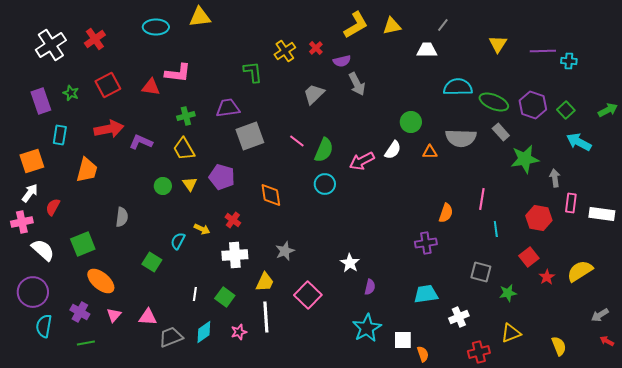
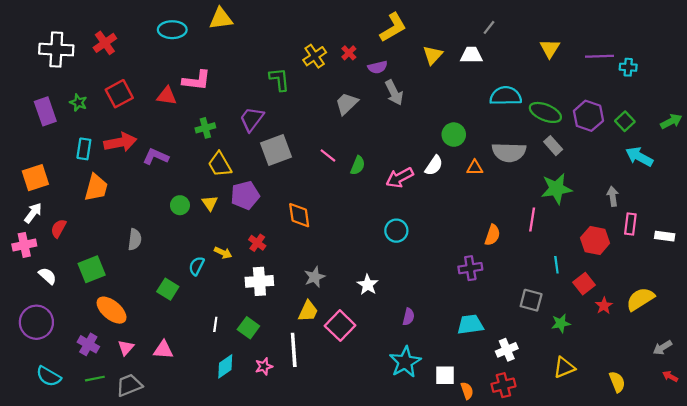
yellow triangle: (392, 26) -> (433, 55), moved, turned -36
white cross: (51, 45) -> (56, 50), turned 36
purple trapezoid: (228, 108) -> (252, 119), turned -45
cyan rectangle: (60, 135) -> (84, 149), moved
yellow trapezoid: (184, 149) -> (220, 164), moved
green semicircle: (324, 150) -> (358, 165), size x0.7
green star: (525, 159) -> (556, 189), moved
purple pentagon: (222, 177) -> (245, 195), turned -30
cyan circle: (325, 184) -> (396, 231), moved
white rectangle: (602, 214) -> (665, 236), size x0.7
cyan line: (496, 229) -> (556, 265), moved
white semicircle: (43, 250) -> (47, 276), size x0.7
white star: (350, 263) -> (368, 285), moved
yellow trapezoid: (265, 282) -> (308, 311), moved
cyan semicircle: (44, 326) -> (49, 376), moved, turned -70
gray trapezoid: (171, 337) -> (129, 385), moved
red cross: (479, 352) -> (503, 385), moved

